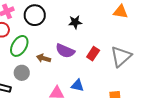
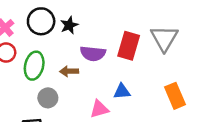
black star: (75, 22) -> (69, 25), moved
red rectangle: (93, 54) -> (129, 46), size x1.5

